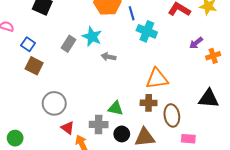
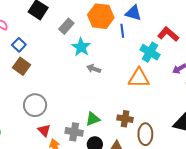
cyan cross: (147, 31) -> (150, 52), moved
gray rectangle: (69, 44) -> (66, 26), moved
orange triangle: (157, 79) -> (139, 78), moved
green triangle: (116, 108) -> (93, 119), turned -42

